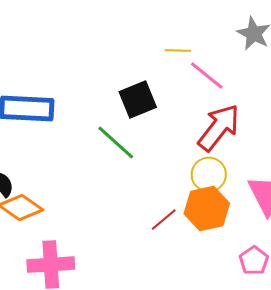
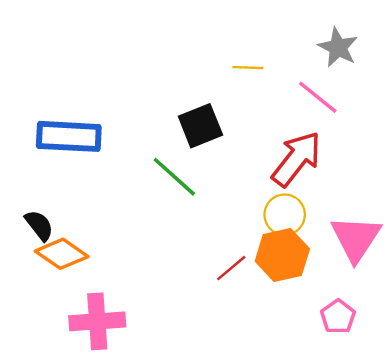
pink line: (207, 76) -> (318, 97), moved

